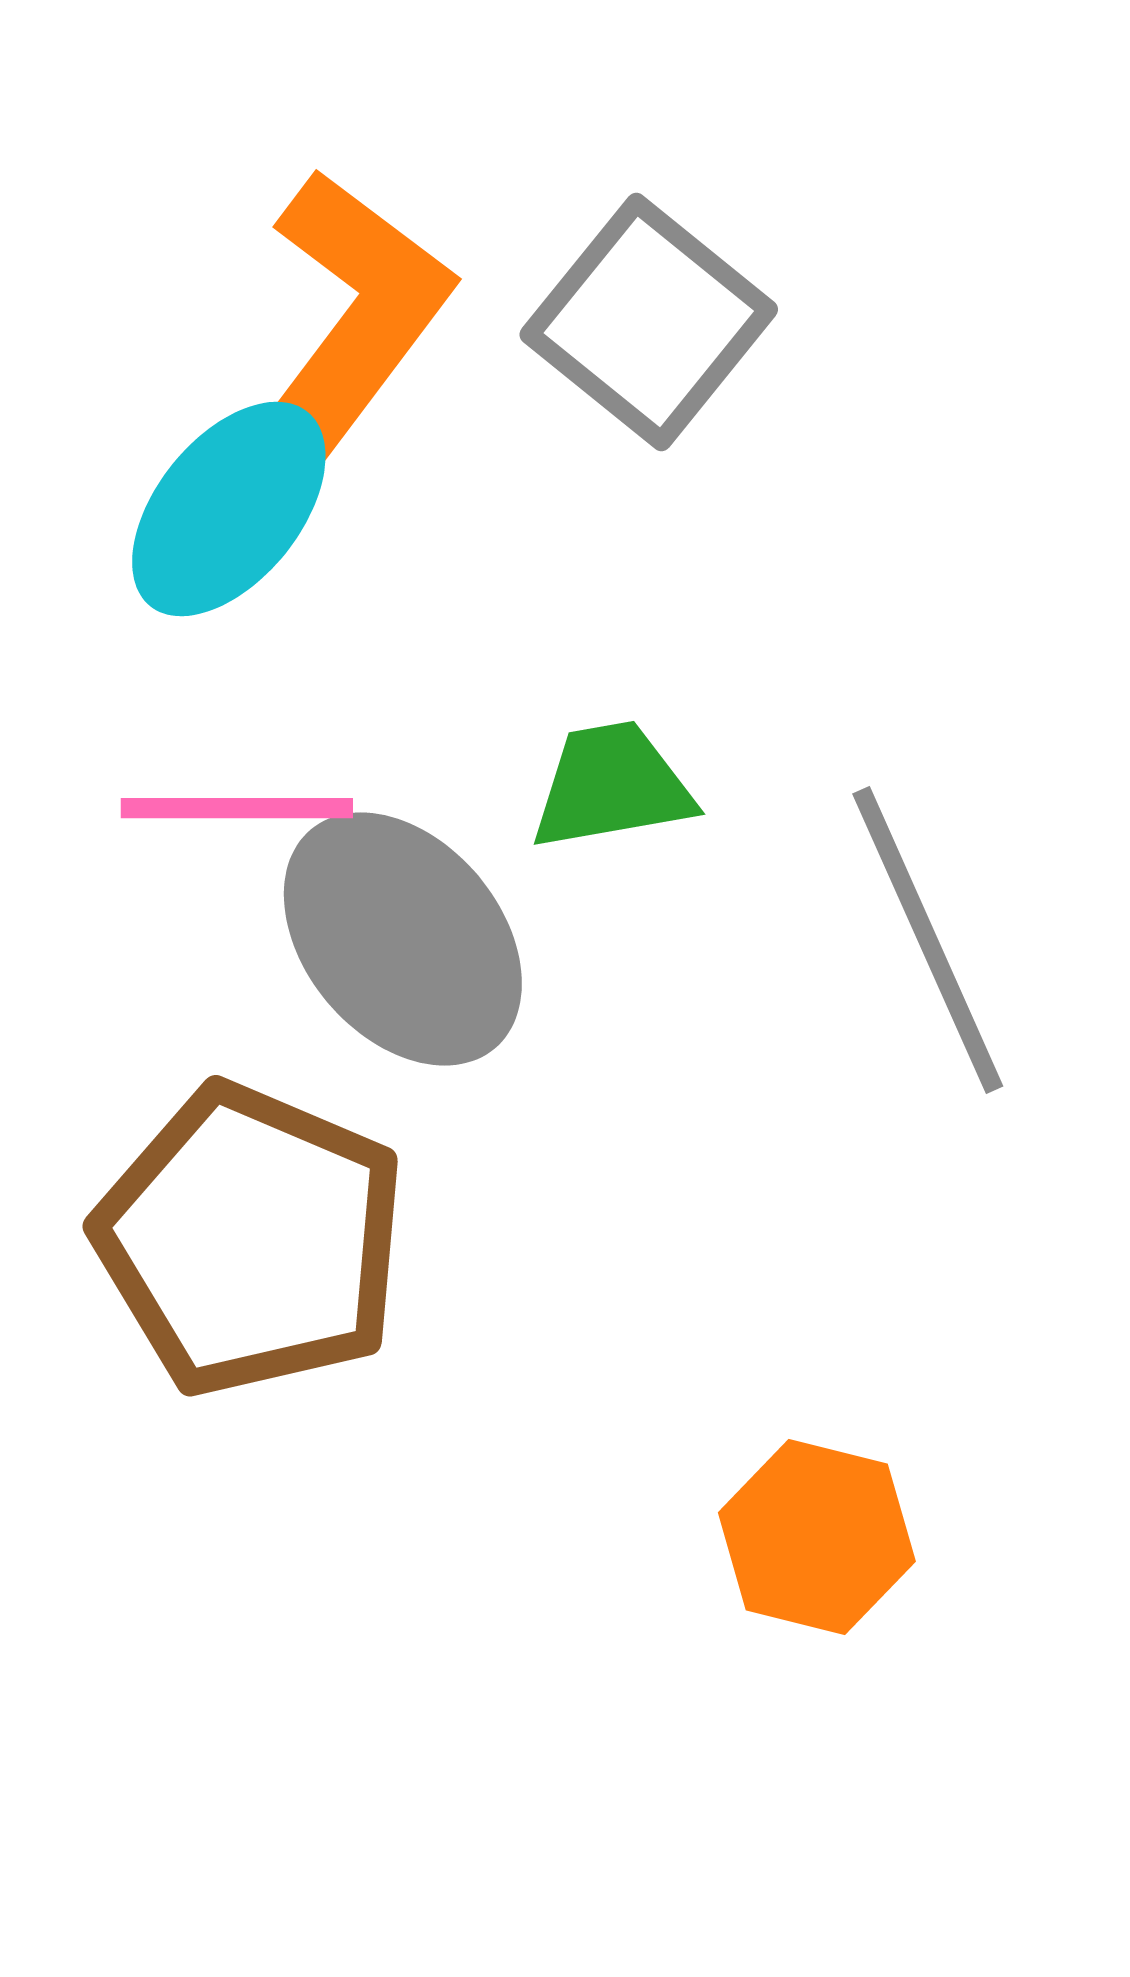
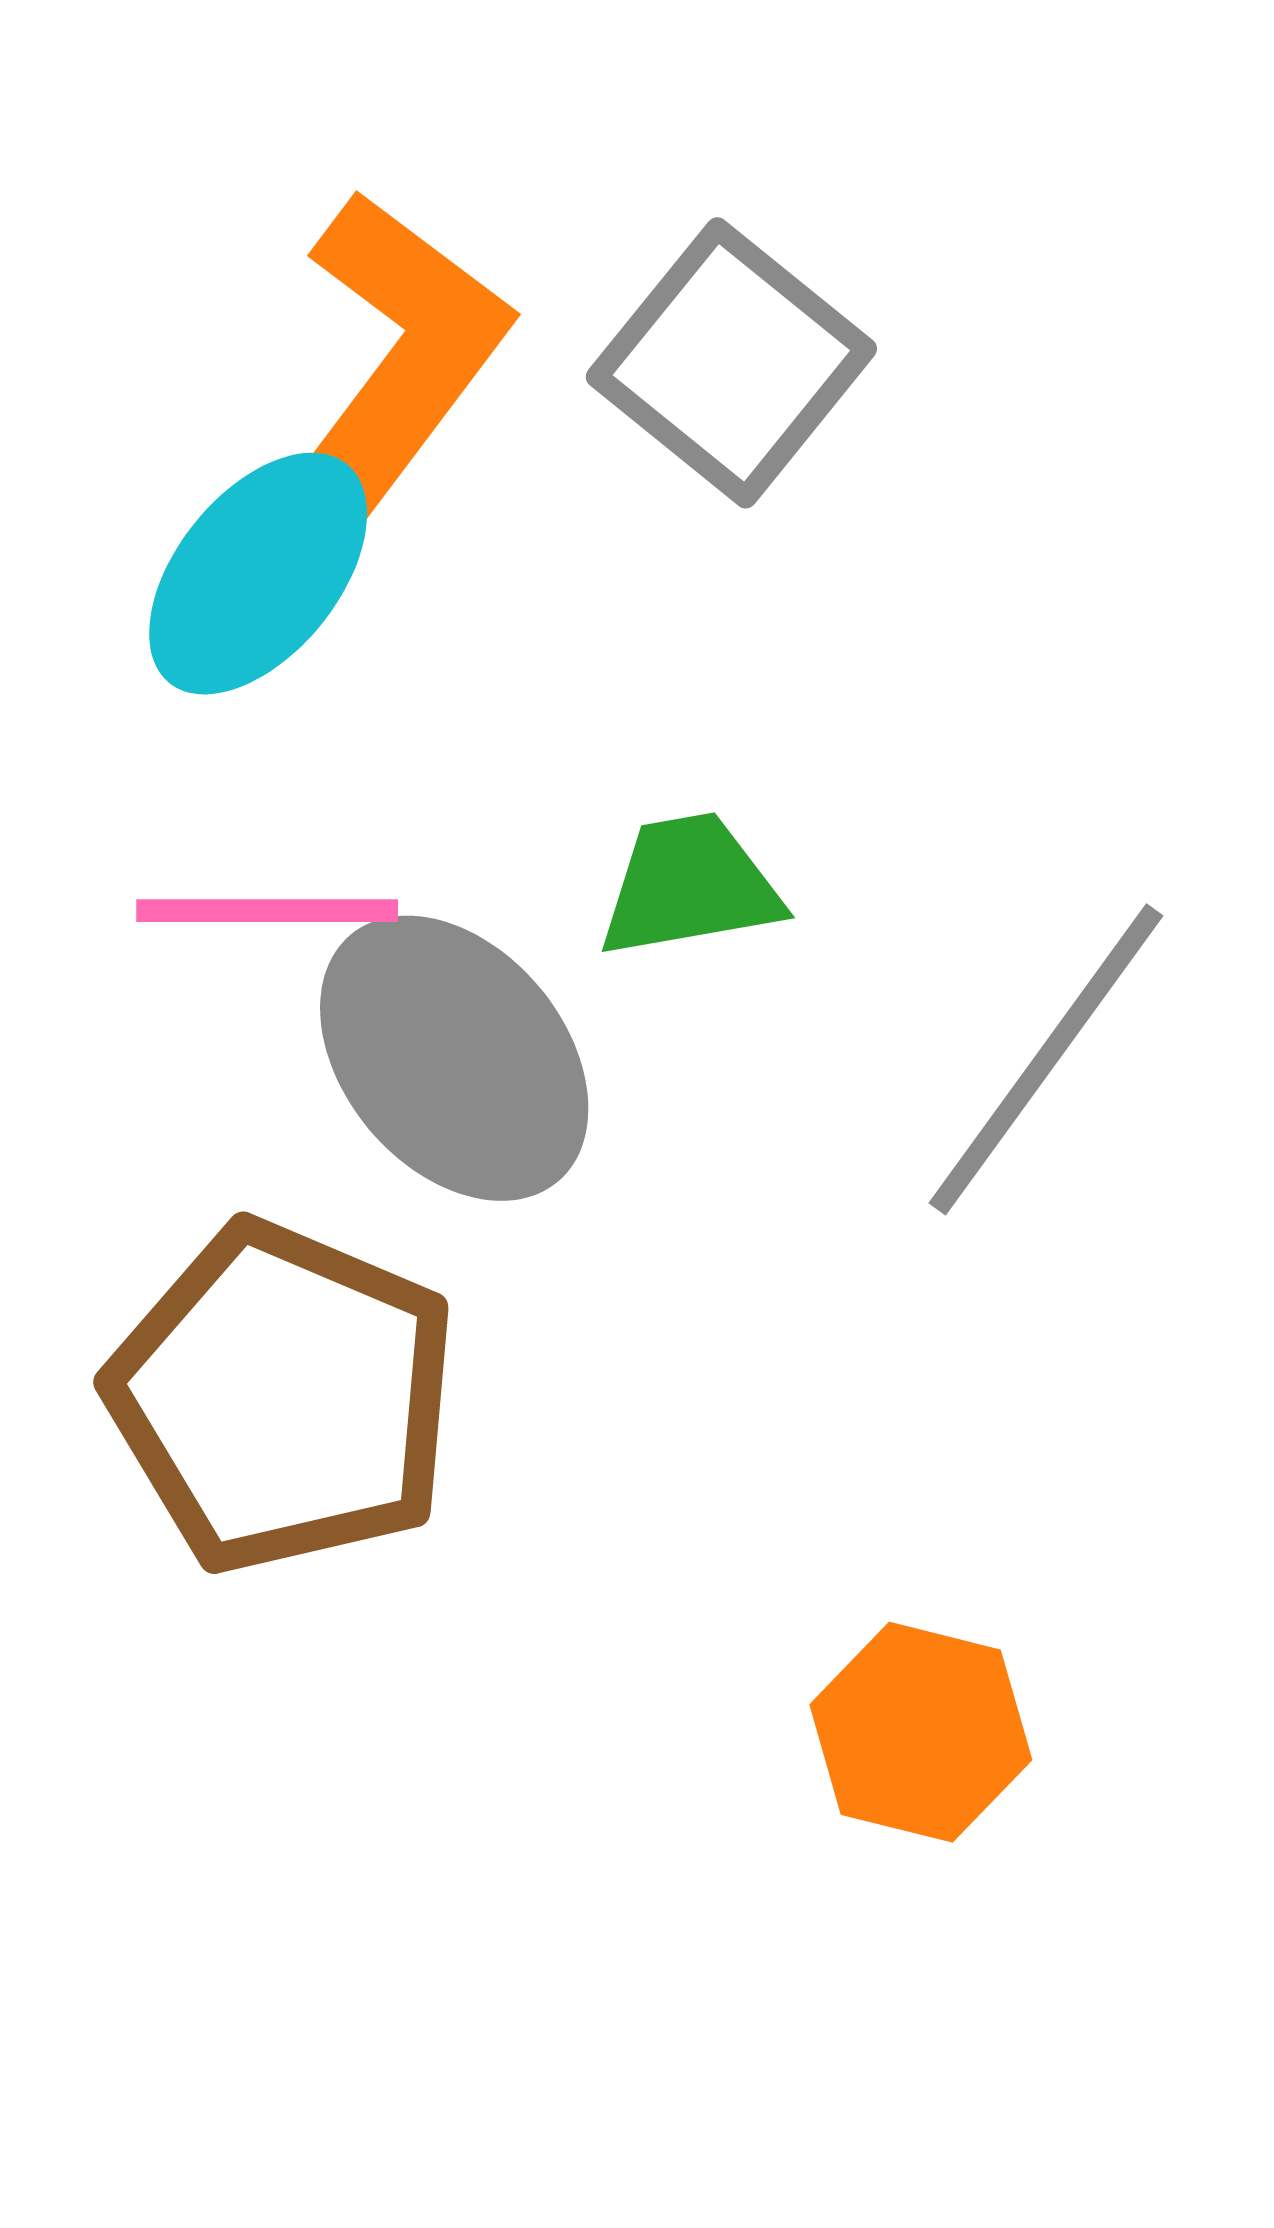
gray line: (928, 940) -> (1046, 1059), turned 60

